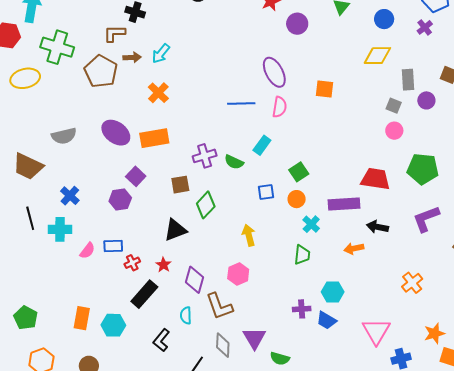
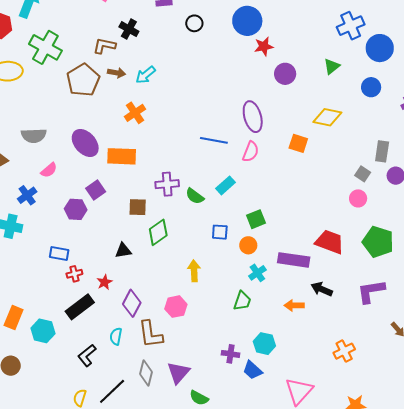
yellow diamond: (377, 56) -> (327, 117), moved
black triangle: (175, 230) -> (123, 251), size x0.7
pink semicircle: (87, 251) -> (49, 170), moved

